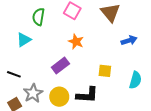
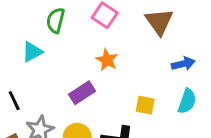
black line: (14, 74) -> (14, 101), turned 40
cyan semicircle: (135, 80) -> (187, 101), moved

